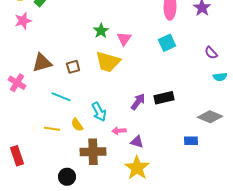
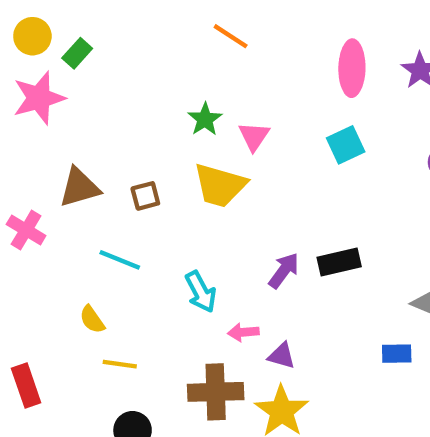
pink star: (23, 21) -> (39, 98), size x1.4
yellow semicircle: (77, 125) -> (92, 319), moved
yellow line: (52, 129) -> (120, 364), moved
brown cross: (93, 152) -> (216, 392), moved

